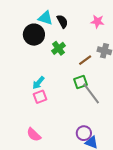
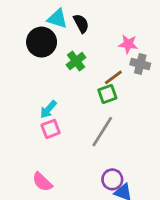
pink star: (97, 22) -> (128, 44), moved
green square: (80, 82) -> (107, 94), moved
gray line: (91, 93) -> (102, 132), moved, turned 70

